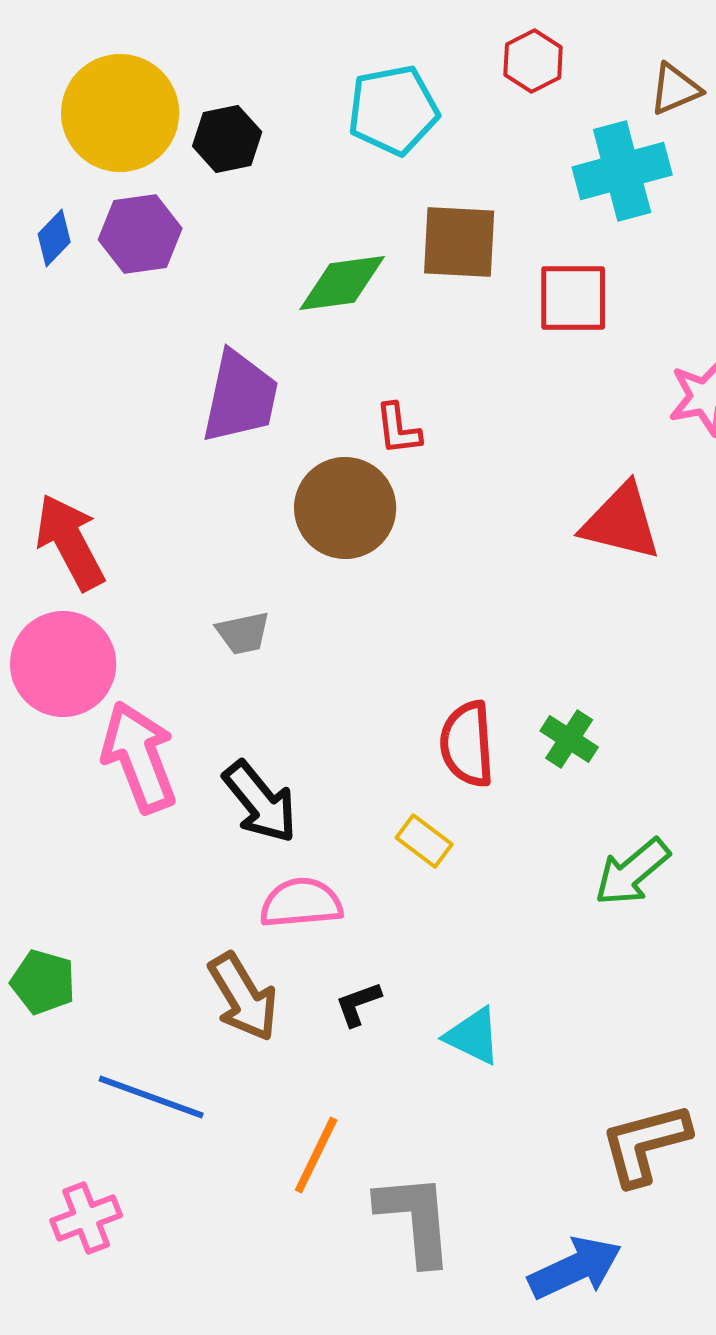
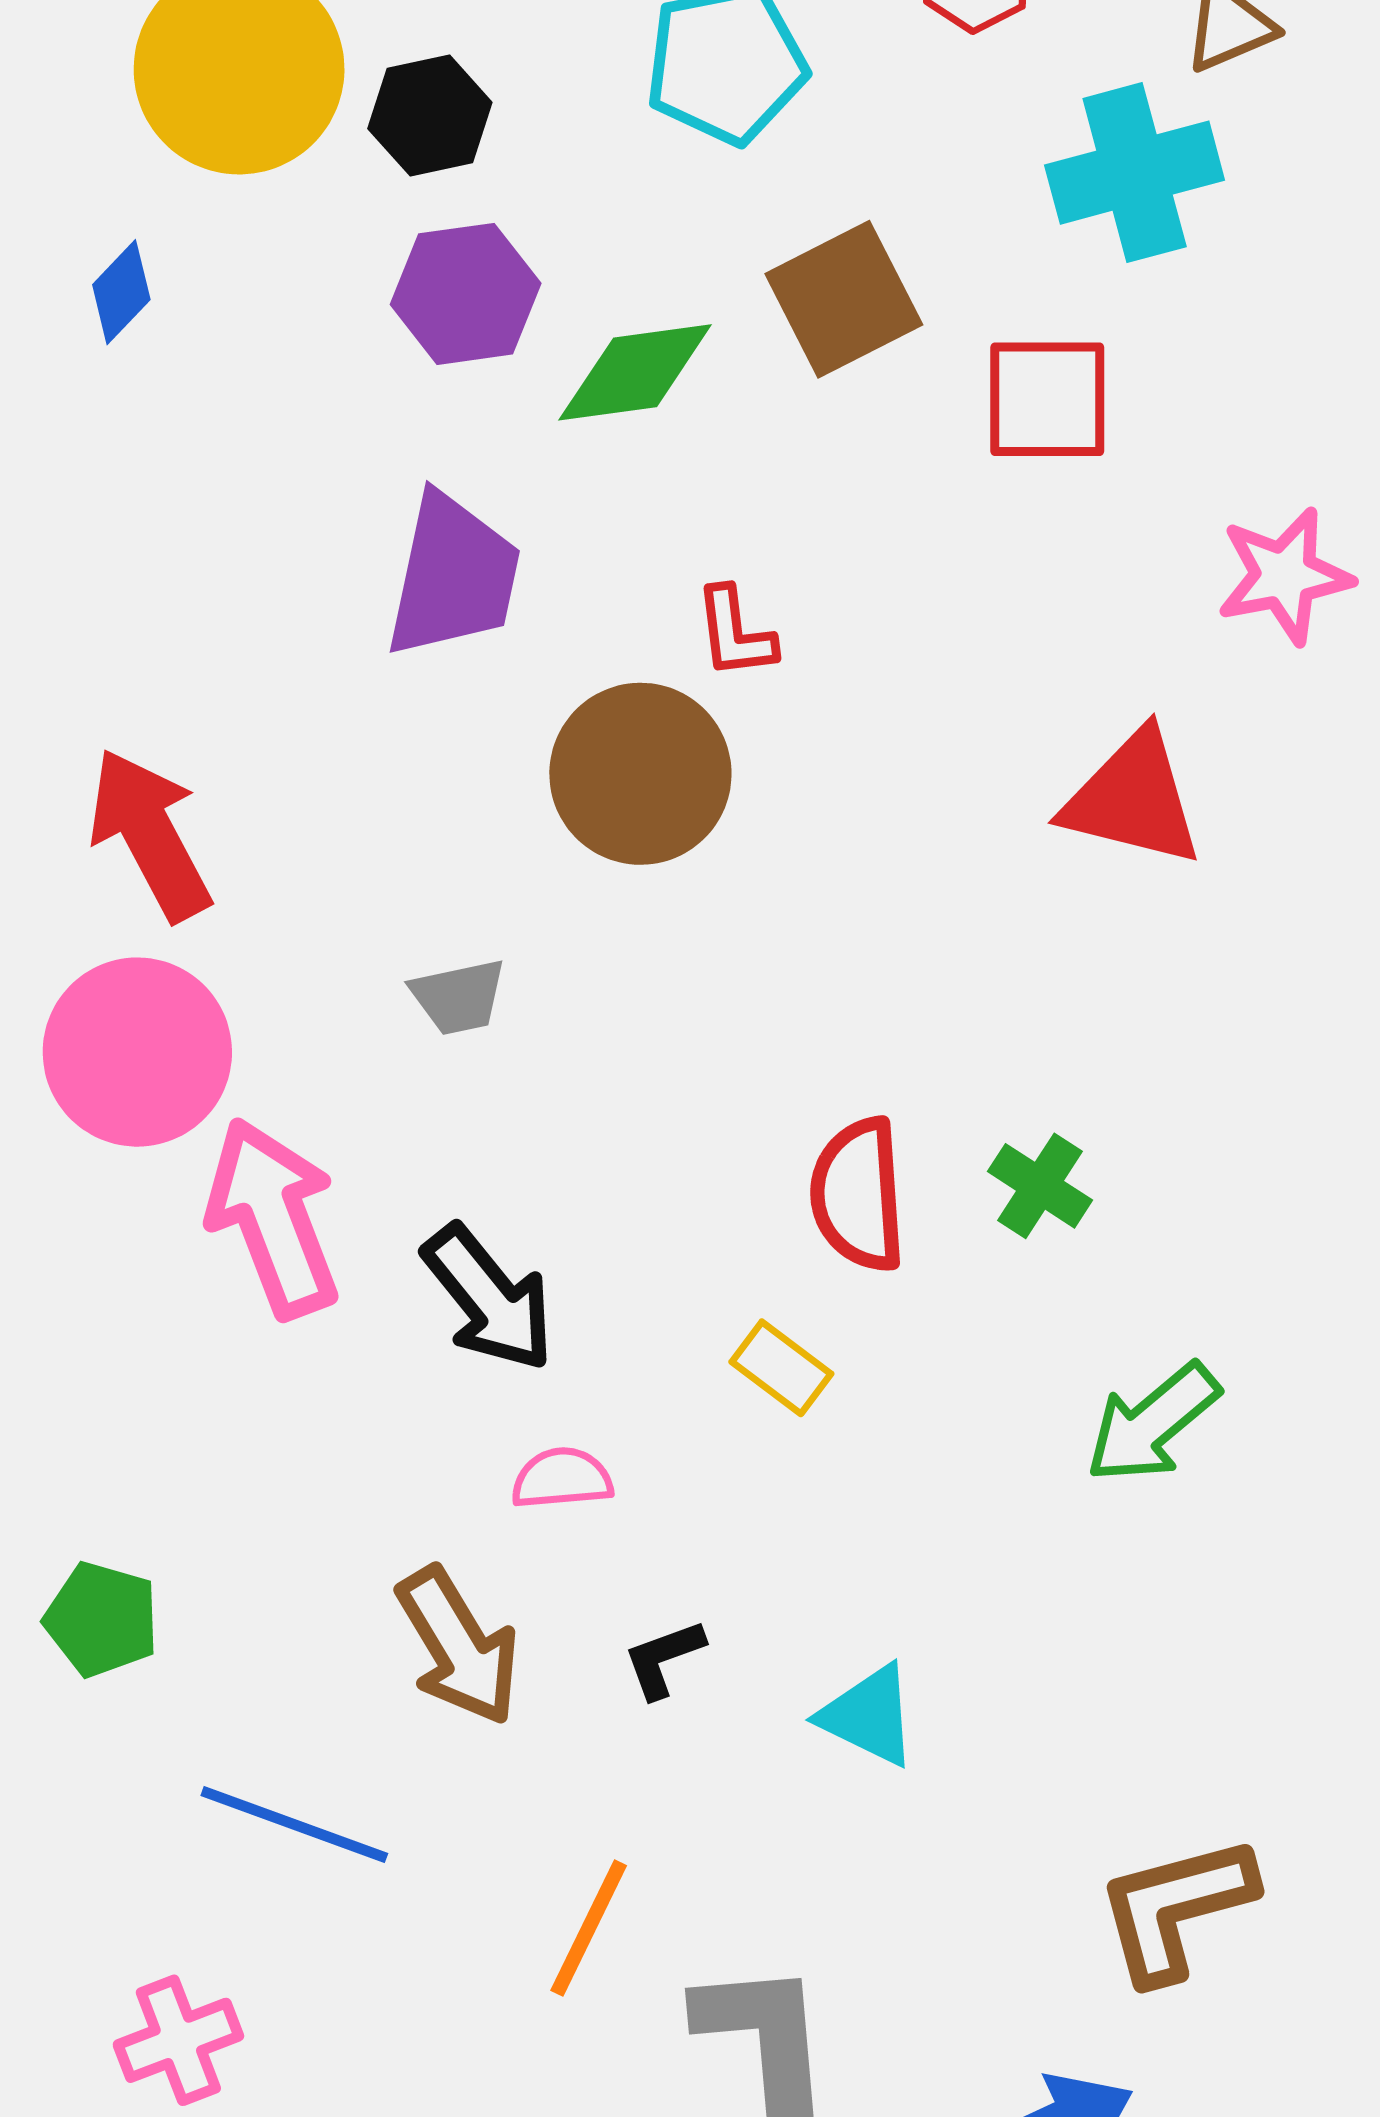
purple hexagon: (140, 234) -> (466, 294), moved
brown square: (459, 242) -> (844, 299), turned -30
pink semicircle: (301, 903) -> (562, 1478), size x0.7

